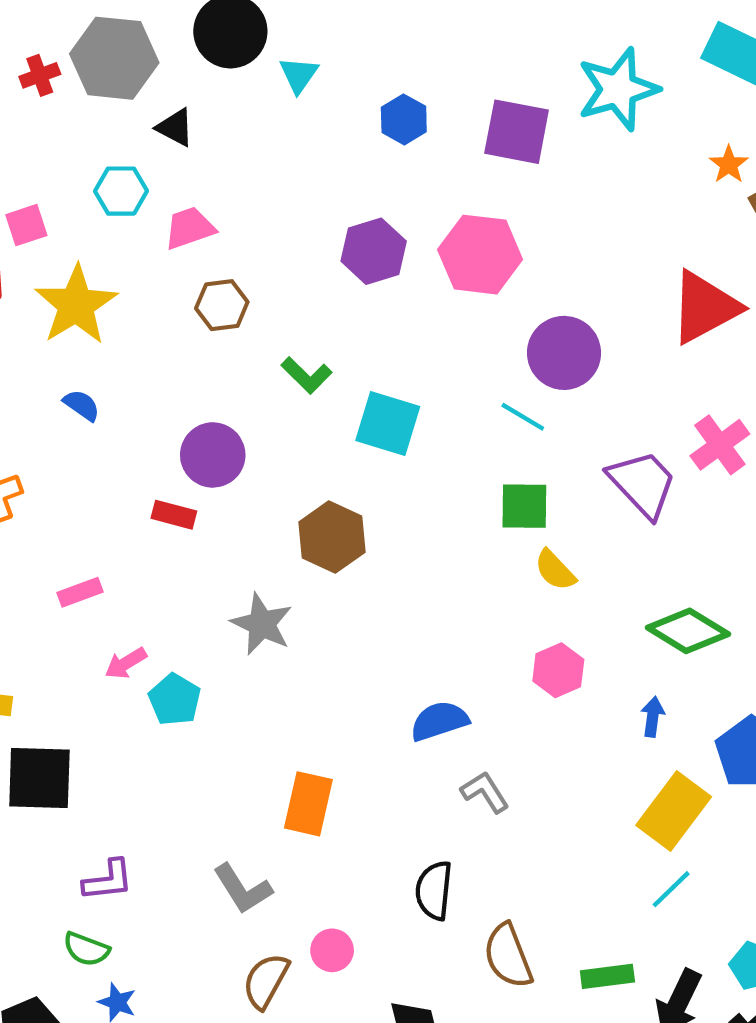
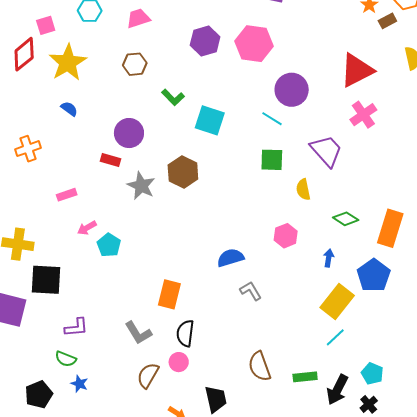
pink trapezoid: (189, 228) -> (138, 18), moved
pink cross: (720, 445) -> (363, 115), moved
yellow semicircle: (555, 570) -> (303, 190), moved, turned 30
gray star: (262, 624) -> (141, 186), moved
green diamond: (688, 631) -> (346, 219), size x0.7
black semicircle: (434, 890) -> (185, 333), moved

